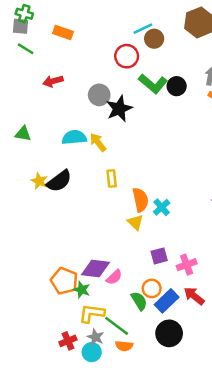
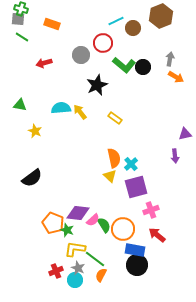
brown circle: (154, 39) -> (133, 28), moved
gray circle: (99, 95) -> (81, 55), moved
yellow rectangle: (112, 179) -> (115, 118), moved, turned -48
yellow star: (39, 181) -> (35, 131), moved
black semicircle: (59, 181) -> (32, 178), moved
purple square: (159, 256) -> (136, 187), moved, size x1.6
orange circle: (152, 288) -> (123, 229), size x1.5
green semicircle: (139, 301) -> (104, 225), moved
blue rectangle: (167, 301) -> (135, 250), moved, turned 54
orange semicircle: (124, 346) -> (101, 275), turned 112

